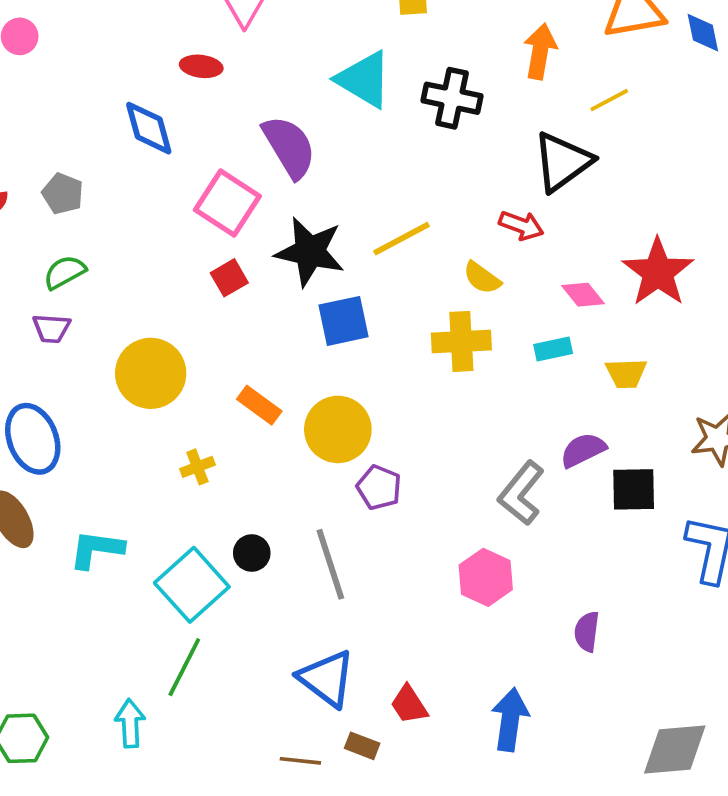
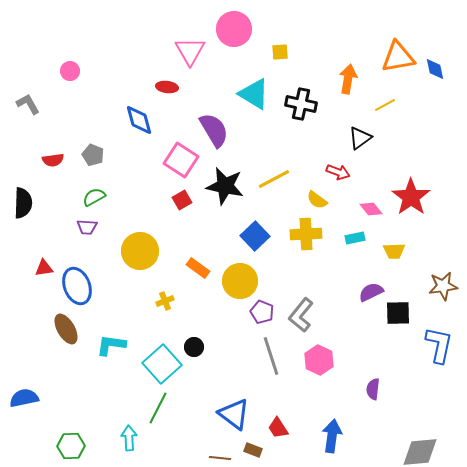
black triangle: (562, 162) -> (360, 138), size x0.7
blue square: (343, 321) -> (255, 236), moved, turned -32
gray L-shape: (521, 493) -> (301, 315), moved
gray line: (330, 564) -> (271, 356), moved

